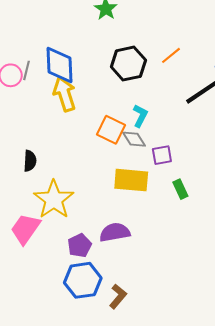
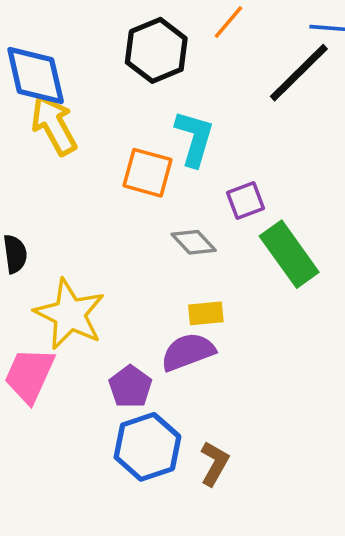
cyan L-shape: (140, 116) -> (194, 138), size x1.4
gray diamond: (134, 139) -> (194, 242), moved
yellow rectangle: (131, 180) -> (206, 313), moved, size x0.6
green rectangle: (180, 189) -> (289, 254), size x1.8

